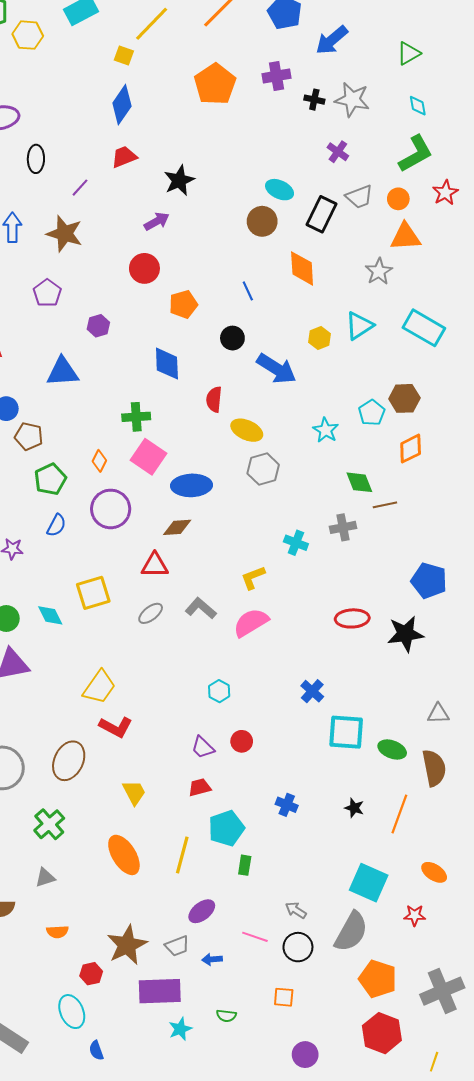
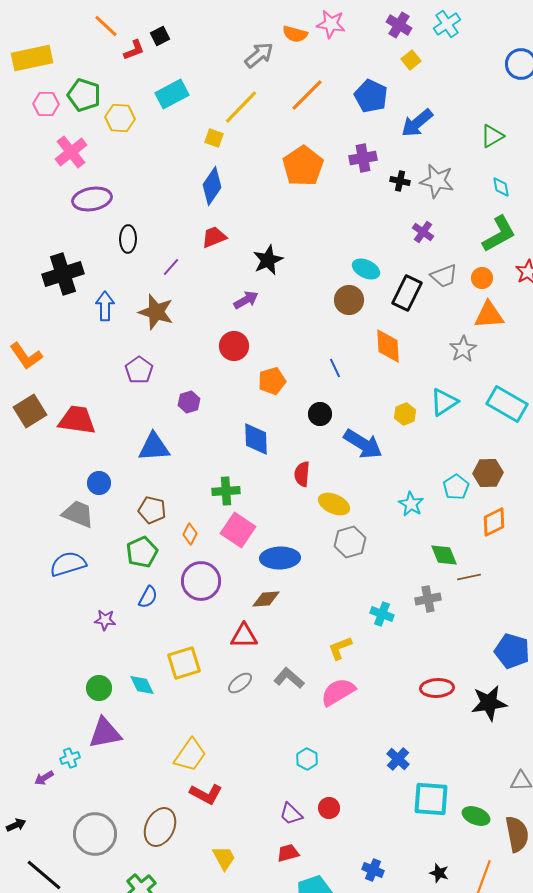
brown pentagon: (29, 436) -> (152, 510), moved

